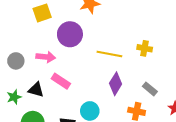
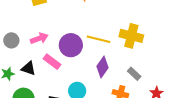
purple circle: (70, 34) -> (71, 45), moved
yellow cross: (145, 48) -> (131, 36), size x1.6
pink arrow: (46, 57) -> (39, 38), turned -30

